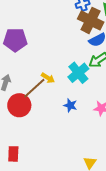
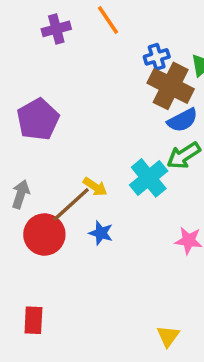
purple pentagon: (15, 40) -> (38, 119), turned -30
blue star: (70, 105) -> (101, 233), moved

